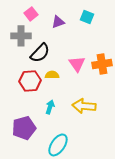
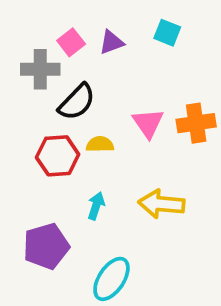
pink square: (31, 14) -> (71, 42), moved

